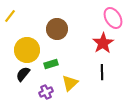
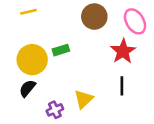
yellow line: (10, 16) -> (29, 12), moved, turned 40
brown circle: (57, 29) -> (94, 17), moved
green rectangle: (51, 64) -> (61, 50), moved

